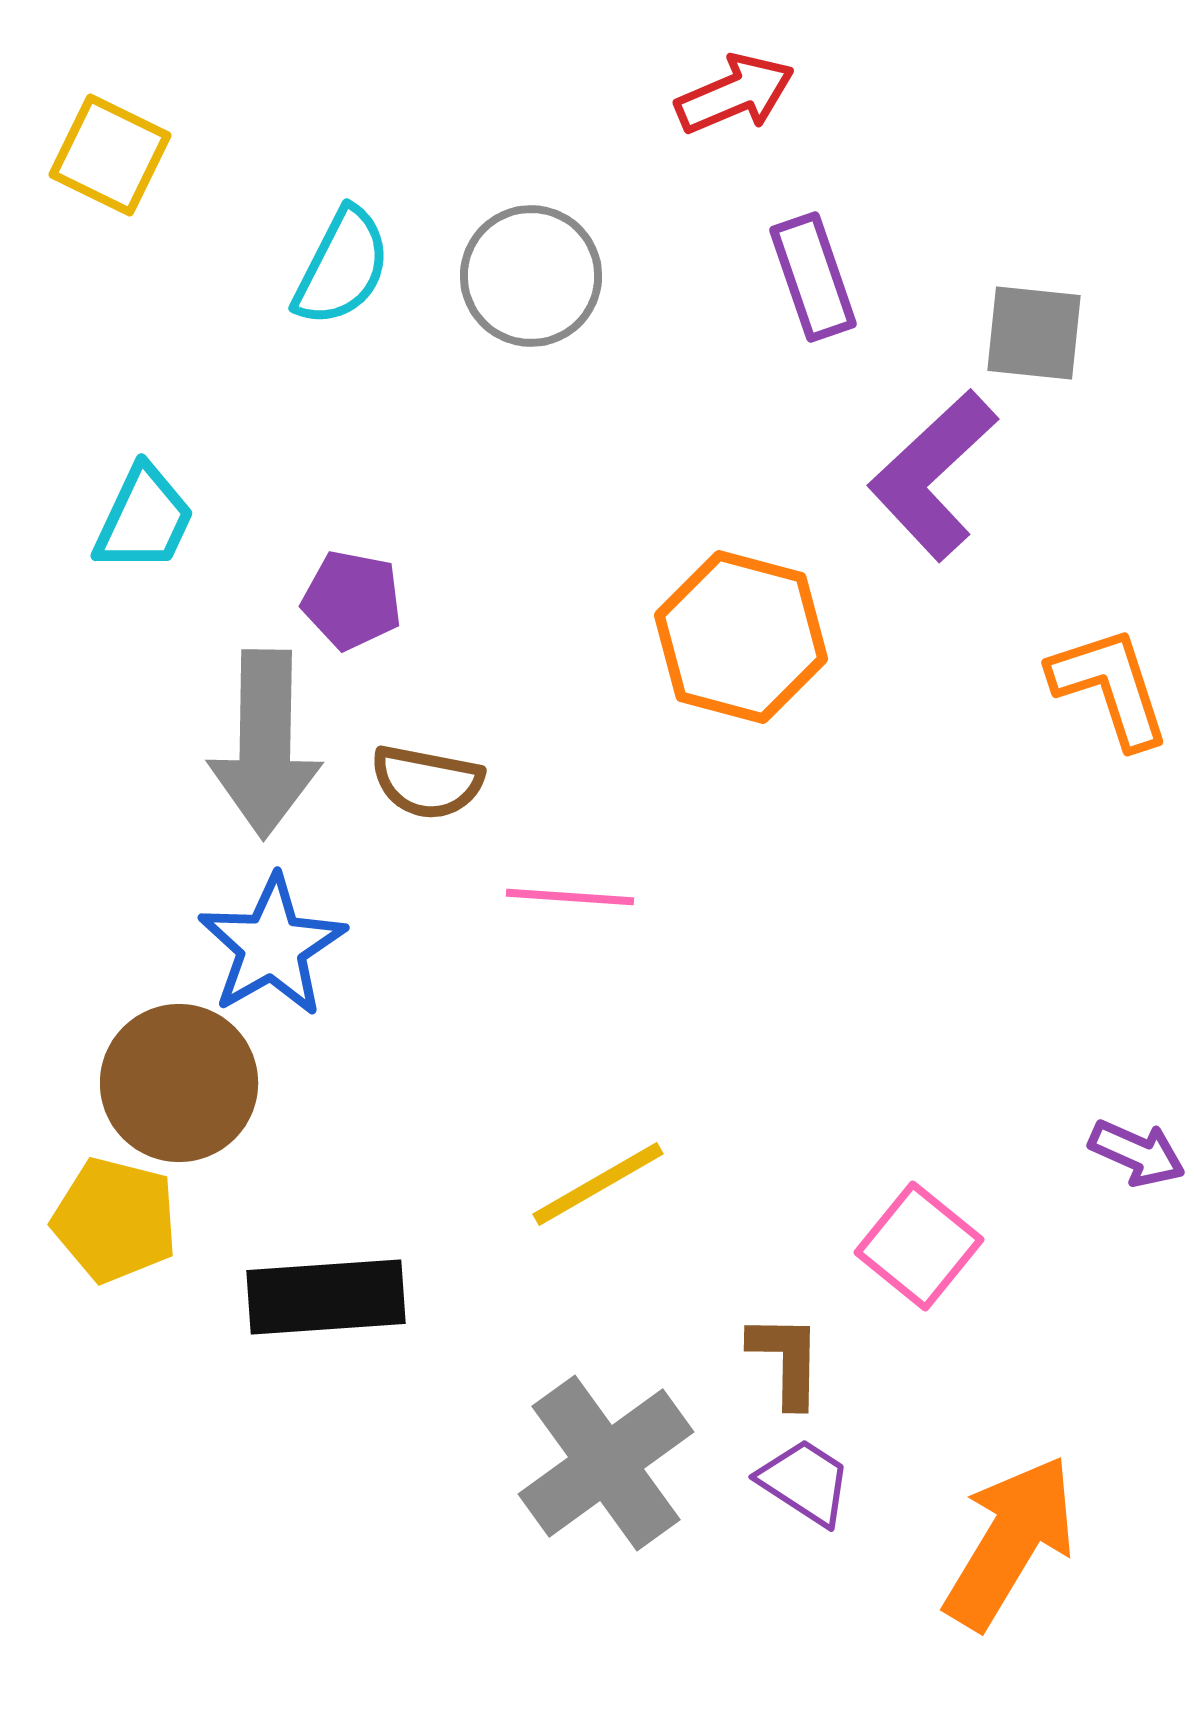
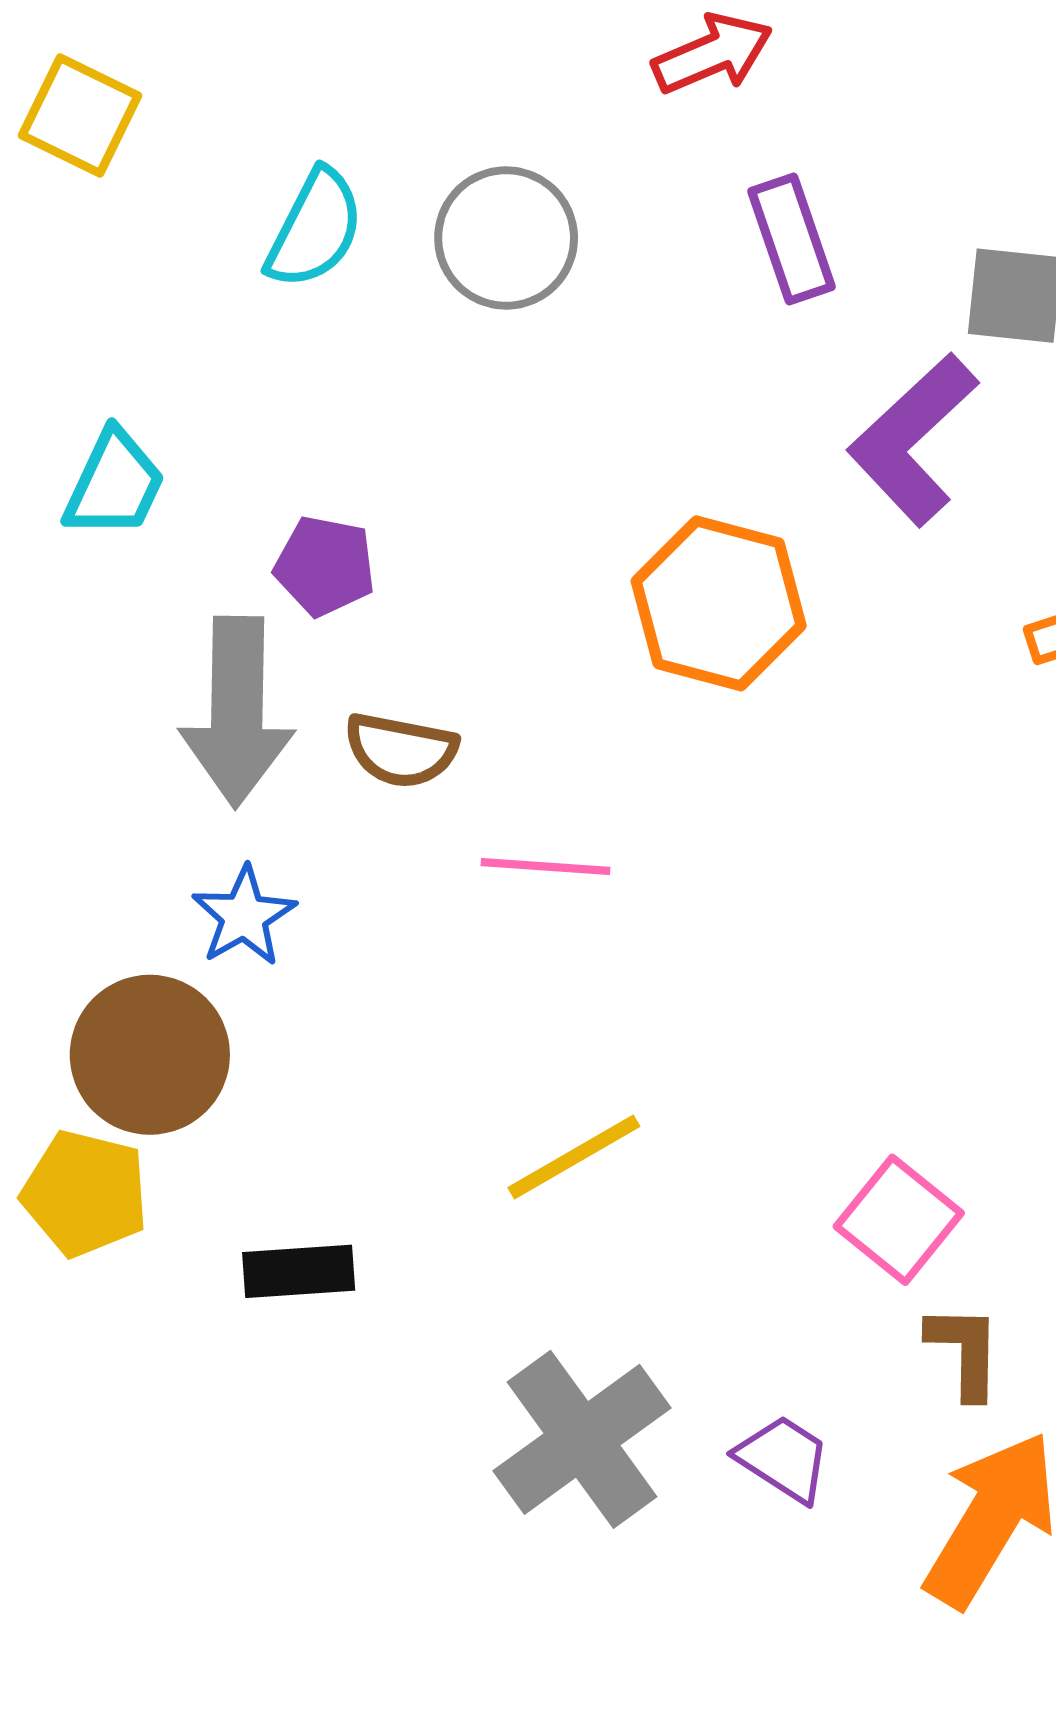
blue star: (272, 946) -> (244, 916), size x0.7
black rectangle: (326, 1297) -> (299, 1271), size x0.7
brown L-shape: (786, 1360) -> (965, 1351), moved

